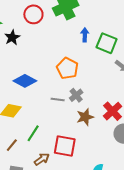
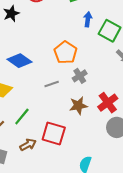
gray cross: (76, 95) -> (80, 76), moved
gray line: (58, 100) -> (52, 84), turned -32

